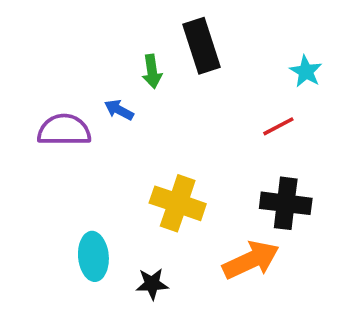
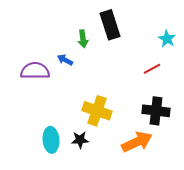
black star: (152, 284) -> (80, 140), moved

